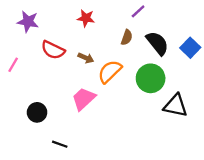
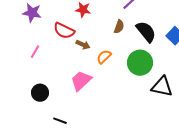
red semicircle: (53, 50) -> (64, 31), moved
pink line: (13, 65) -> (35, 52), moved
orange semicircle: (110, 72) -> (104, 57), size x0.7

